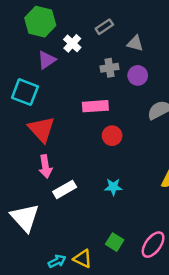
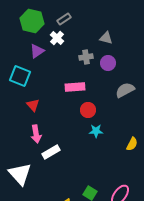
gray rectangle: (104, 27) -> (64, 19), moved
red triangle: (42, 129) -> (33, 105), size x0.6
cyan star: (113, 187) -> (96, 131), moved

